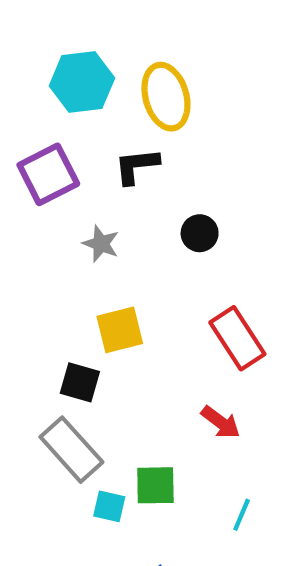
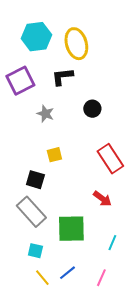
yellow square: (120, 330) -> (54, 155), size x0.7
green square: (155, 485) -> (71, 229), size x1.4
cyan square: (109, 506) -> (35, 251), moved

